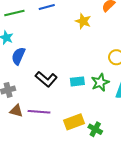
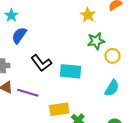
cyan rectangle: (77, 81) -> (71, 71), size x1.5
green star: (100, 82) -> (96, 41), moved

